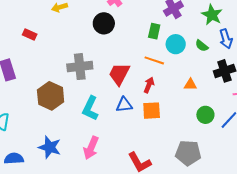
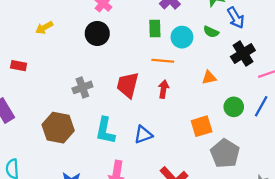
gray cross: (80, 67) -> (82, 87), size x0.7
blue triangle: (124, 105) -> (143, 135), moved
orange square: (152, 111) -> (202, 126), moved
gray pentagon: (188, 153) -> (225, 153), turned -30

